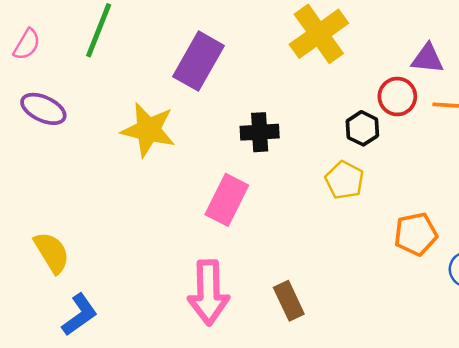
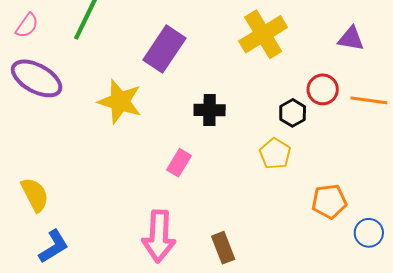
purple triangle: (427, 58) -> (351, 39), moved
purple ellipse: (43, 109) -> (37, 78), size x1.4
pink rectangle: (227, 200) -> (179, 163), size x0.7

